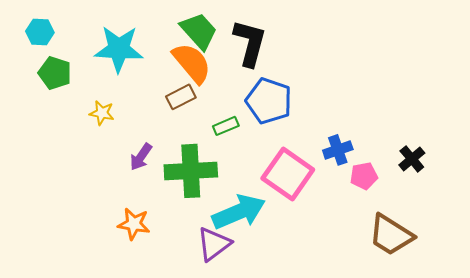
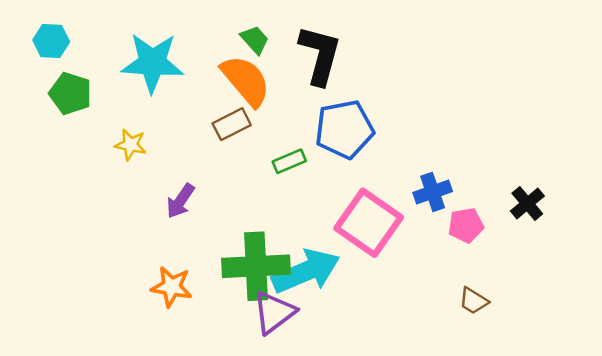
green trapezoid: (199, 31) -> (255, 40), size x0.6
blue pentagon: (269, 101) -> (344, 129), turned -30
green cross: (191, 171) -> (256, 266), moved
brown trapezoid: (391, 235) -> (474, 301), moved, size x0.5

